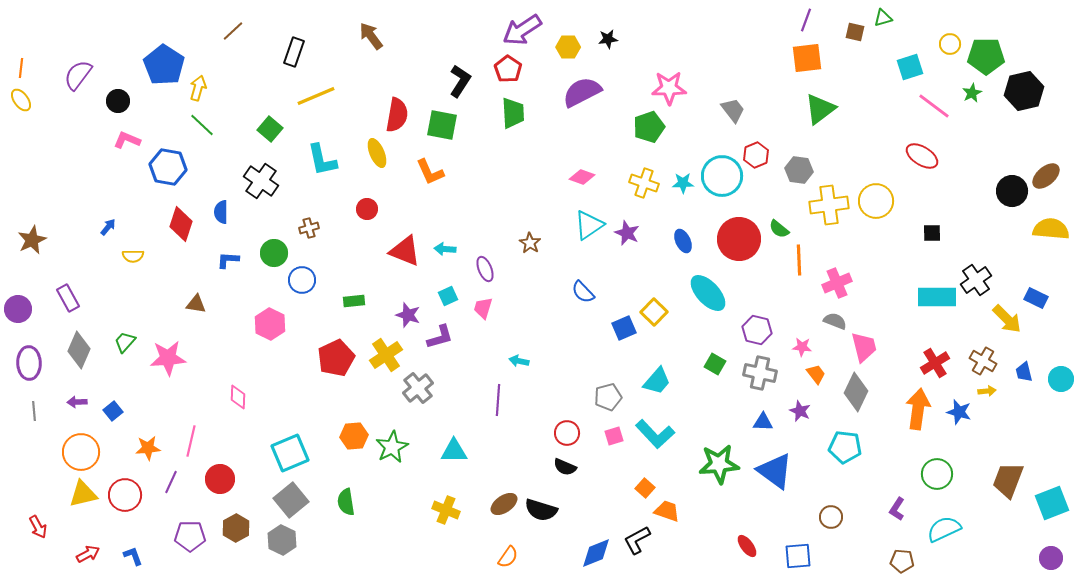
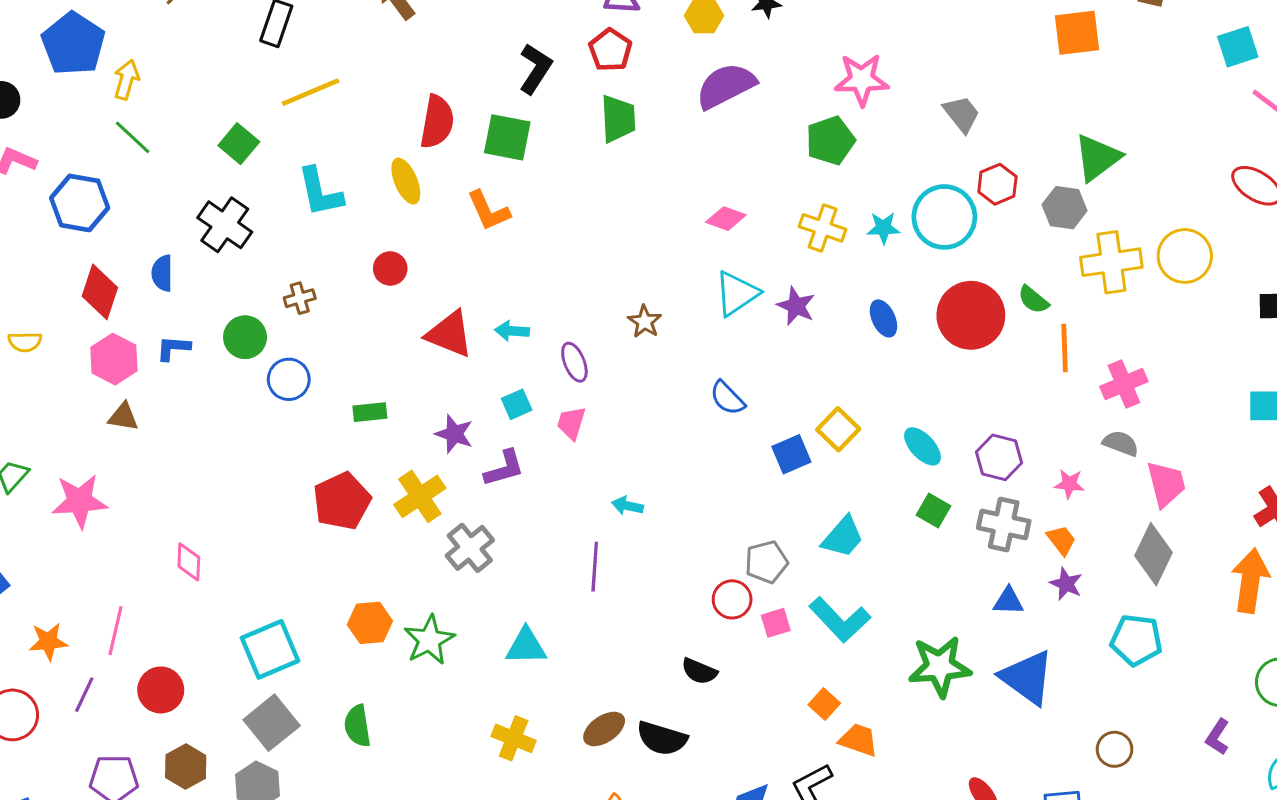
green triangle: (820, 109) -> (1097, 158), moved
cyan ellipse: (708, 293) -> (923, 446), moved, size x0.7
pink hexagon: (270, 324) -> (114, 359), moved
orange trapezoid: (816, 374) -> (1061, 540), moved
red circle: (567, 433) -> (732, 599), moved

